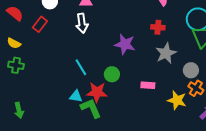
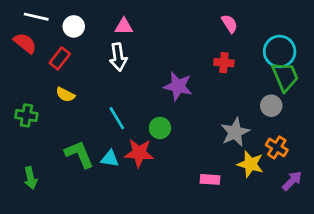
yellow semicircle: (14, 43) -> (65, 95), moved
gray star: (166, 53) -> (235, 132), moved
gray circle: (191, 70) -> (271, 106), moved
pink rectangle: (148, 85) -> (210, 179), moved
green L-shape: (91, 108) -> (79, 154), moved

